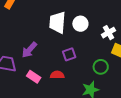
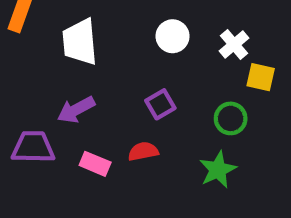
white trapezoid: (57, 22) -> (80, 42), moved
purple arrow: (29, 50) -> (76, 110), turned 30

